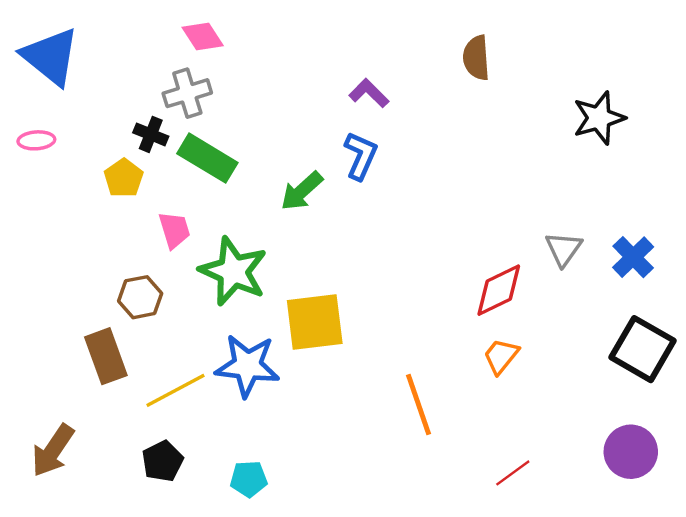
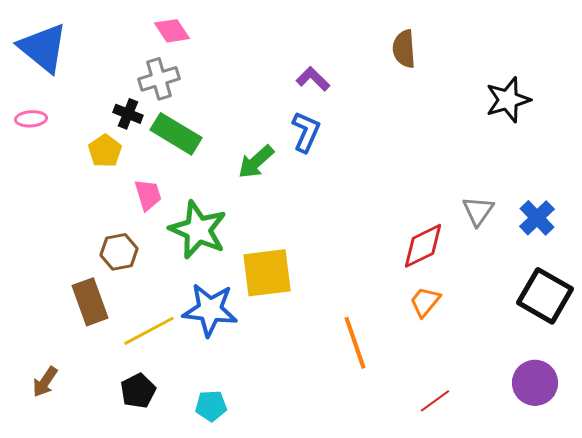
brown arrow: (53, 451) -> (45, 382), size x0.7

